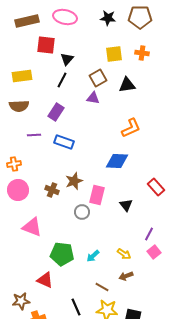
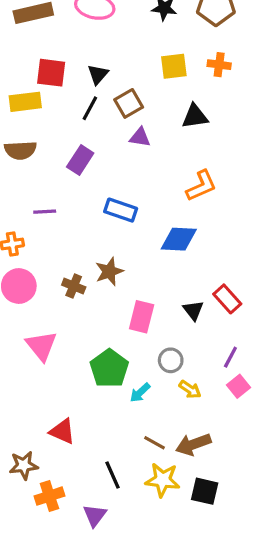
red square: (46, 45) -> (51, 73), moved
brown square: (98, 78) -> (129, 103), moved
purple line: (34, 135) -> (45, 212), moved
blue rectangle: (64, 142) -> (121, 210), moved
red rectangle: (156, 187) -> (227, 299), moved
pink rectangle: (97, 195) -> (142, 317), moved
gray circle: (82, 212) -> (171, 360), moved
pink triangle: (32, 227) -> (41, 346), turned 30
green pentagon: (62, 254) -> (109, 368), moved, turned 30
brown arrow: (126, 276) -> (193, 444), moved, size x1.5

